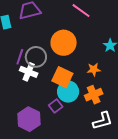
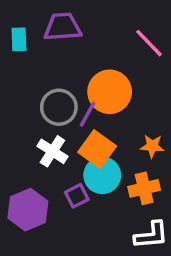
purple line: (20, 57) -> (88, 114), moved
white cross: (29, 72) -> (52, 151), moved

